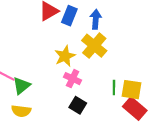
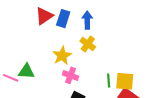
yellow cross: (94, 46) -> (88, 44), size x0.7
green triangle: (21, 86) -> (26, 71), moved, turned 48

